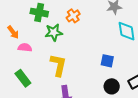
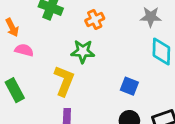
green star: (54, 32) -> (83, 51), moved

